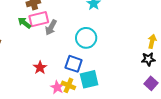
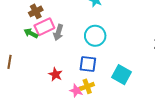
cyan square: (89, 79) -> (122, 75), moved, turned -36
yellow cross: (68, 85) -> (87, 86), turned -32

